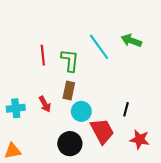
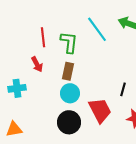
red arrow: (45, 104) -> (37, 64), moved
cyan circle: (81, 111) -> (70, 93), moved

